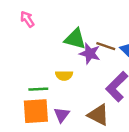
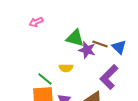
pink arrow: (27, 19) -> (36, 22), turned -80
green line: (38, 89) -> (45, 79), turned 42

